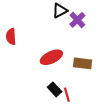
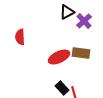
brown rectangle: (83, 63) -> (81, 53), moved

